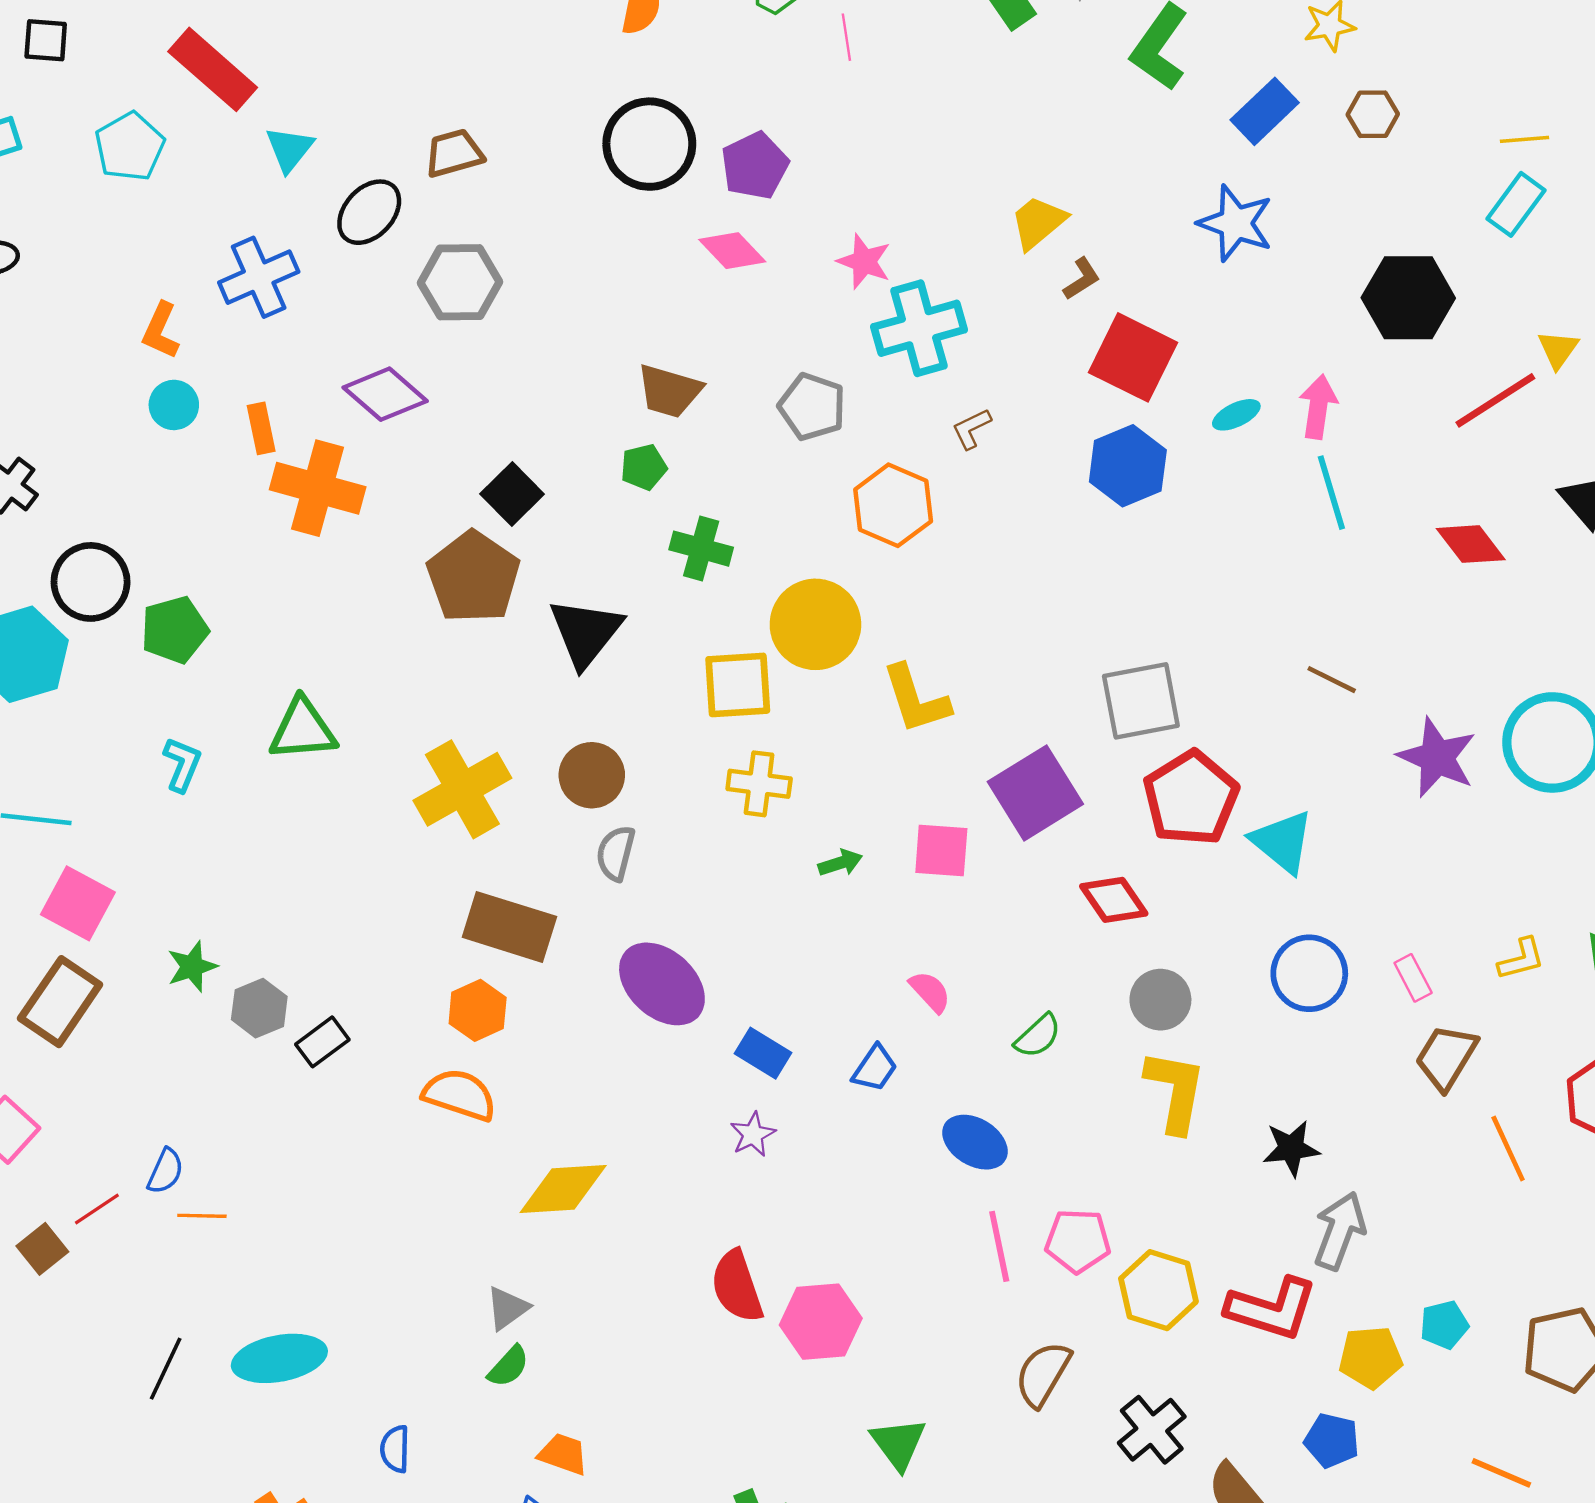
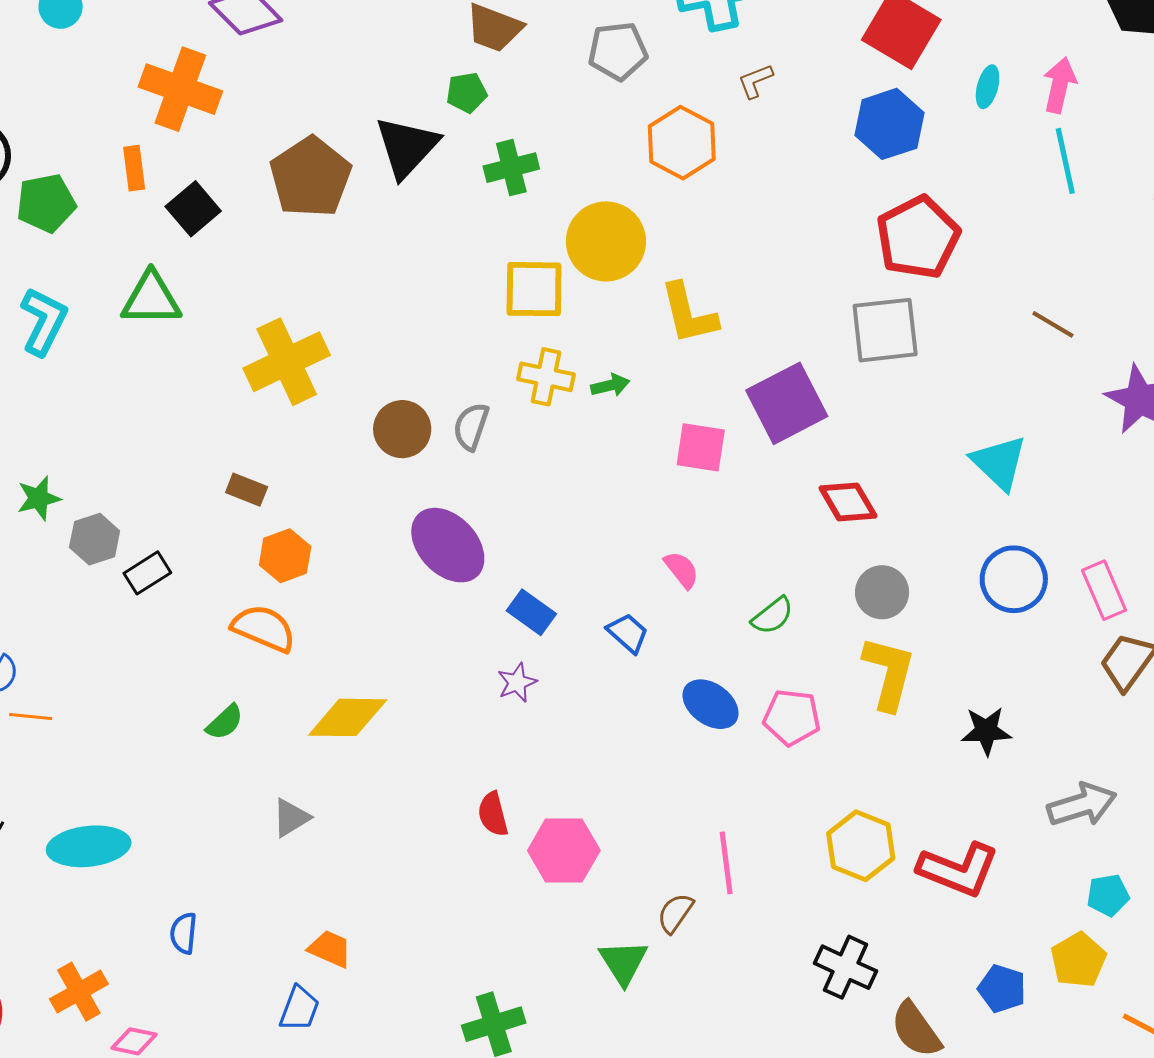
gray pentagon: (812, 407) -> (618, 51), turned -30
cyan ellipse: (1236, 415) -> (988, 87), turned -54
orange rectangle: (261, 428) -> (134, 168), moved
black square: (512, 494) -> (193, 209), moved
green cross: (701, 549) -> (511, 168), turned -34
black triangle: (586, 632) -> (407, 147), moved
cyan L-shape: (182, 764) -> (44, 321), size x1.4
brown circle: (592, 775) -> (402, 429), moved
red pentagon: (1191, 798) -> (918, 237), moved
gray semicircle: (616, 853) -> (471, 427), moved
green arrow: (840, 863) -> (610, 385), moved
brown rectangle: (509, 927) -> (247, 490), moved, size x0.5
pink rectangle: (1413, 978) -> (1104, 590), size x1.4
blue trapezoid: (875, 1068) -> (628, 633), turned -87
gray arrow: (1340, 1231) -> (1082, 805), moved, turned 48
pink pentagon: (1078, 1241) -> (792, 717), moved
pink line: (999, 1246) -> (726, 863), moved
red semicircle: (737, 1286) -> (493, 814), size x0.7
yellow pentagon: (1371, 1357) -> (1078, 960), moved, turned -30
green semicircle: (509, 1367) -> (225, 722), moved
brown semicircle: (1043, 1374) -> (675, 913), moved, size x0.7
black cross: (1152, 1430) -> (846, 967), turned -30

